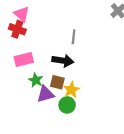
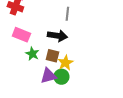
pink rectangle: (24, 60) -> (21, 35), turned 36
purple triangle: (45, 94) -> (48, 76), moved

